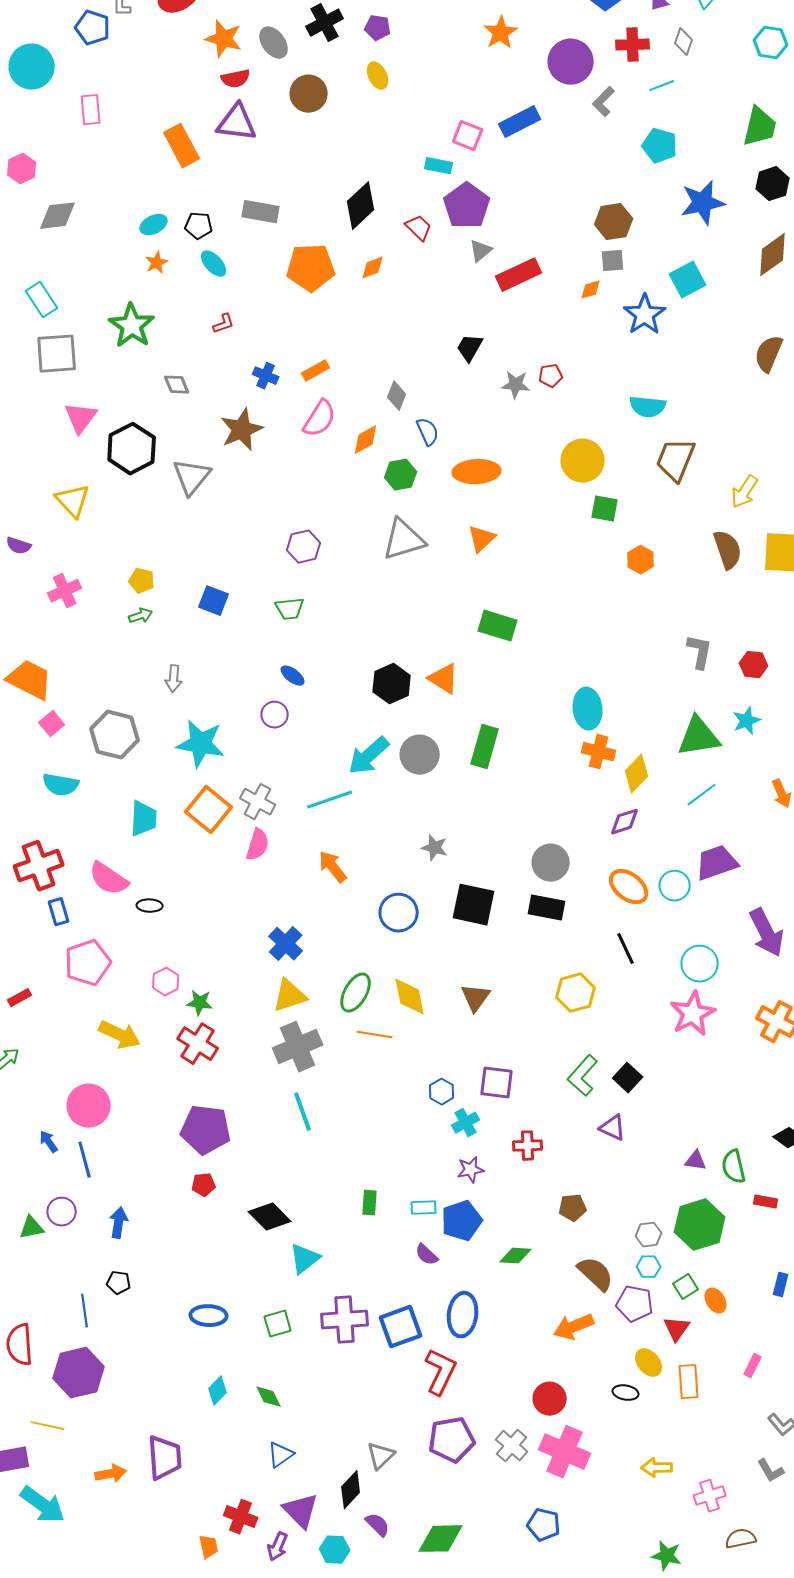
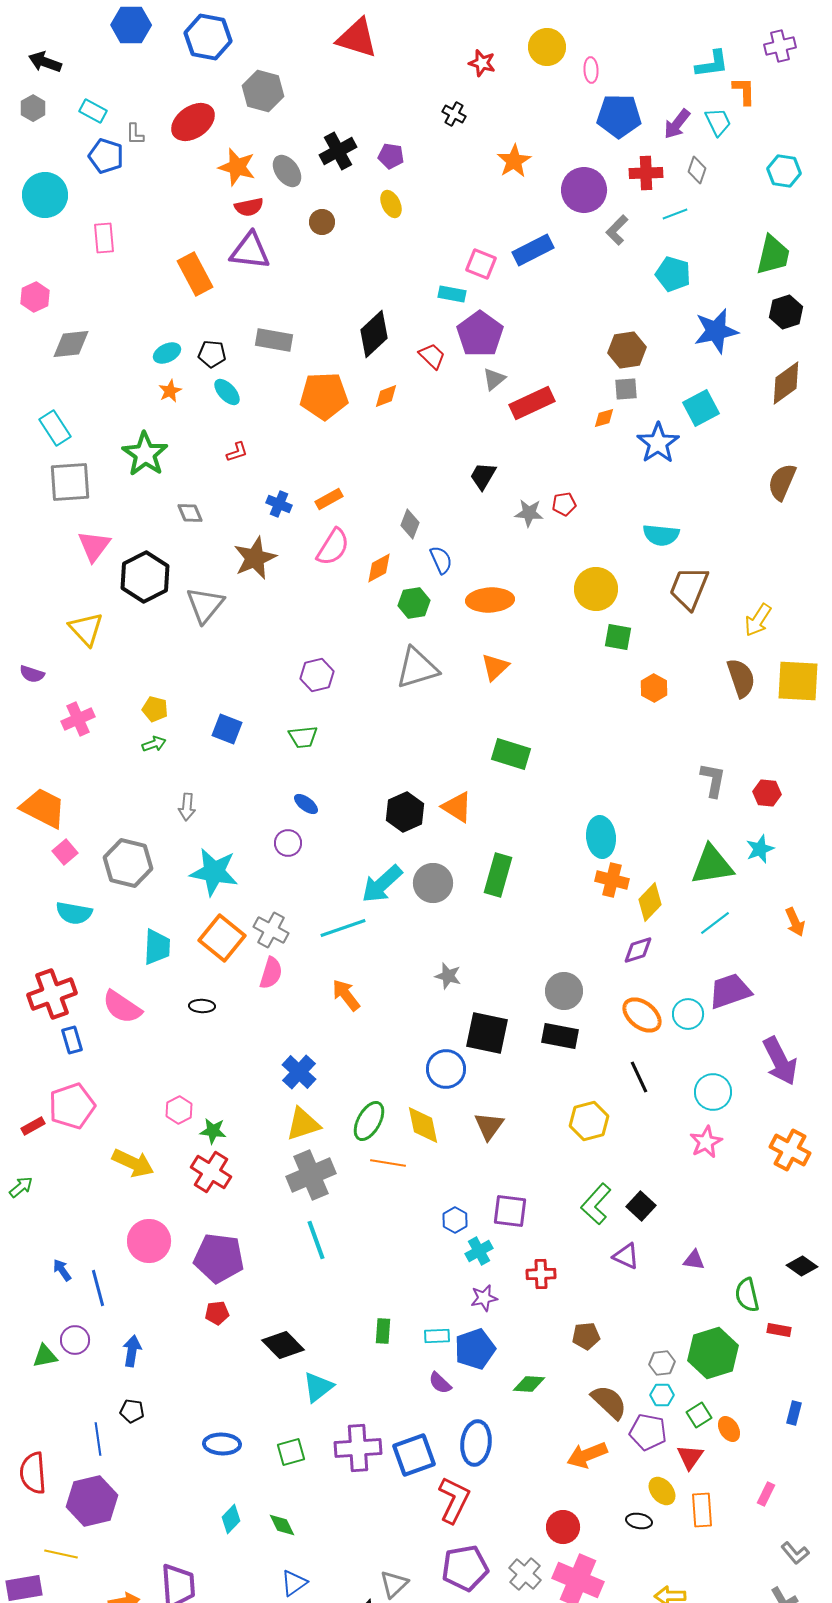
brown circle: (309, 94) -> (322, 222), size x0.7
black ellipse: (150, 906) -> (202, 1006), moved
blue circle: (399, 913) -> (446, 1069), moved
pink pentagon: (88, 963) -> (72, 1106), moved
pink star: (693, 1014) -> (706, 1142), size x0.7
pink circle: (89, 1106) -> (149, 1241), moved
purple triangle: (696, 1161) -> (694, 1260), moved

